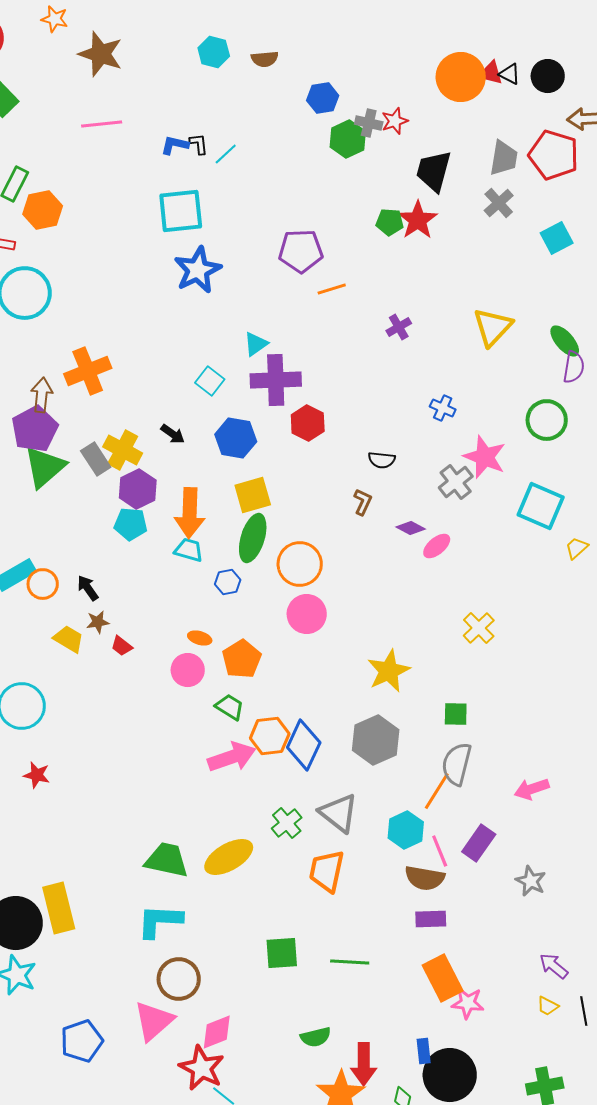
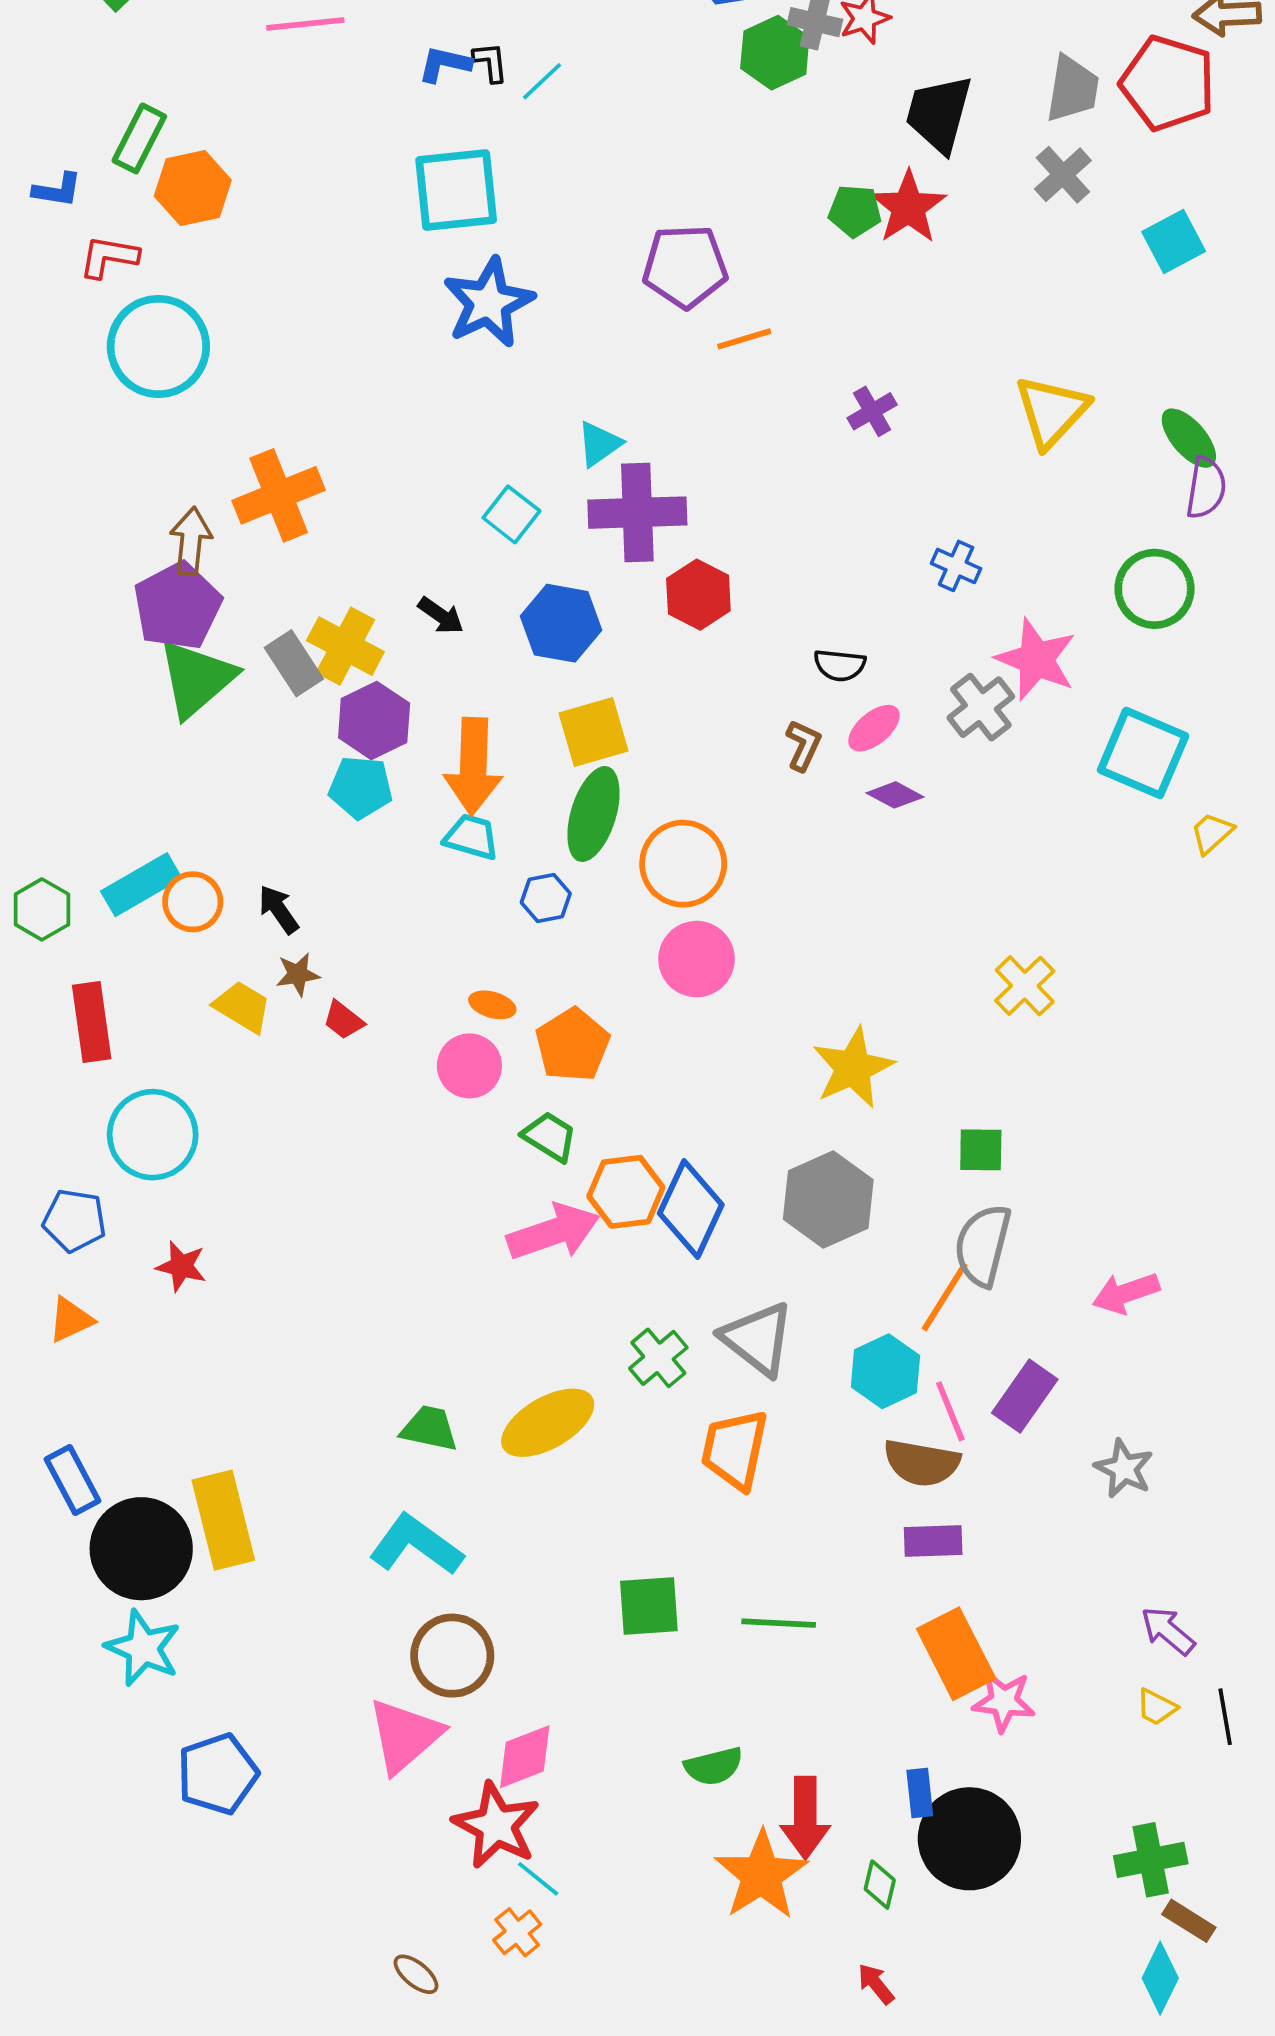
pink ellipse: (437, 546) -> (874, 728), moved
green trapezoid: (167, 860) -> (429, 1428), size x0.7
cyan L-shape: (160, 921) -> (416, 1545), turned 33
blue pentagon: (82, 1041) -> (218, 1774), moved

